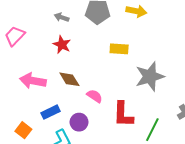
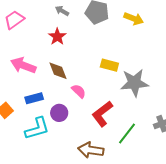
yellow rectangle: (119, 49) -> (109, 65), moved
red L-shape: (123, 114) -> (102, 114), turned 40

